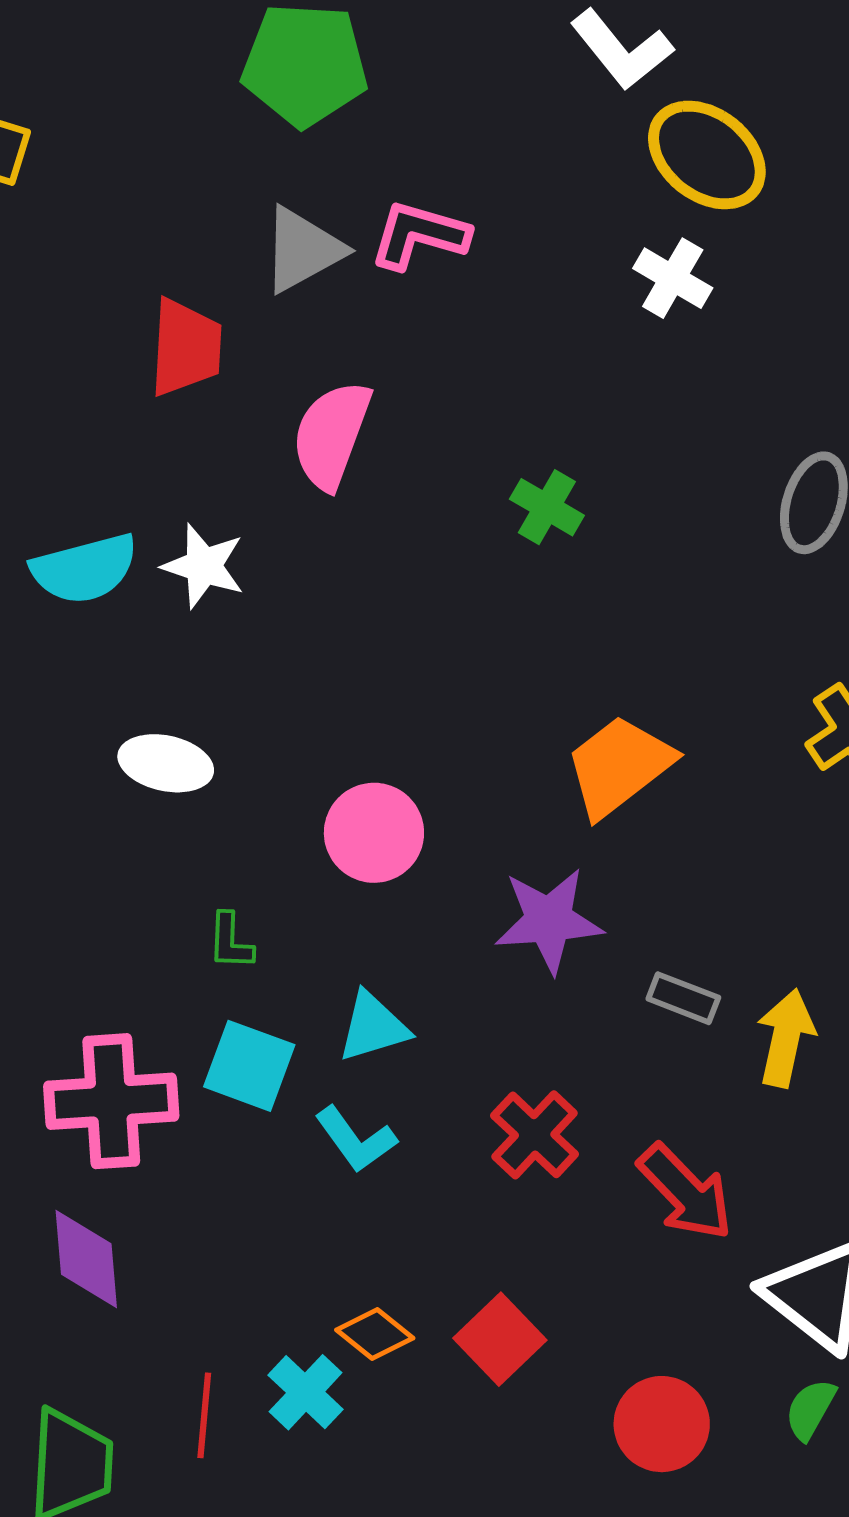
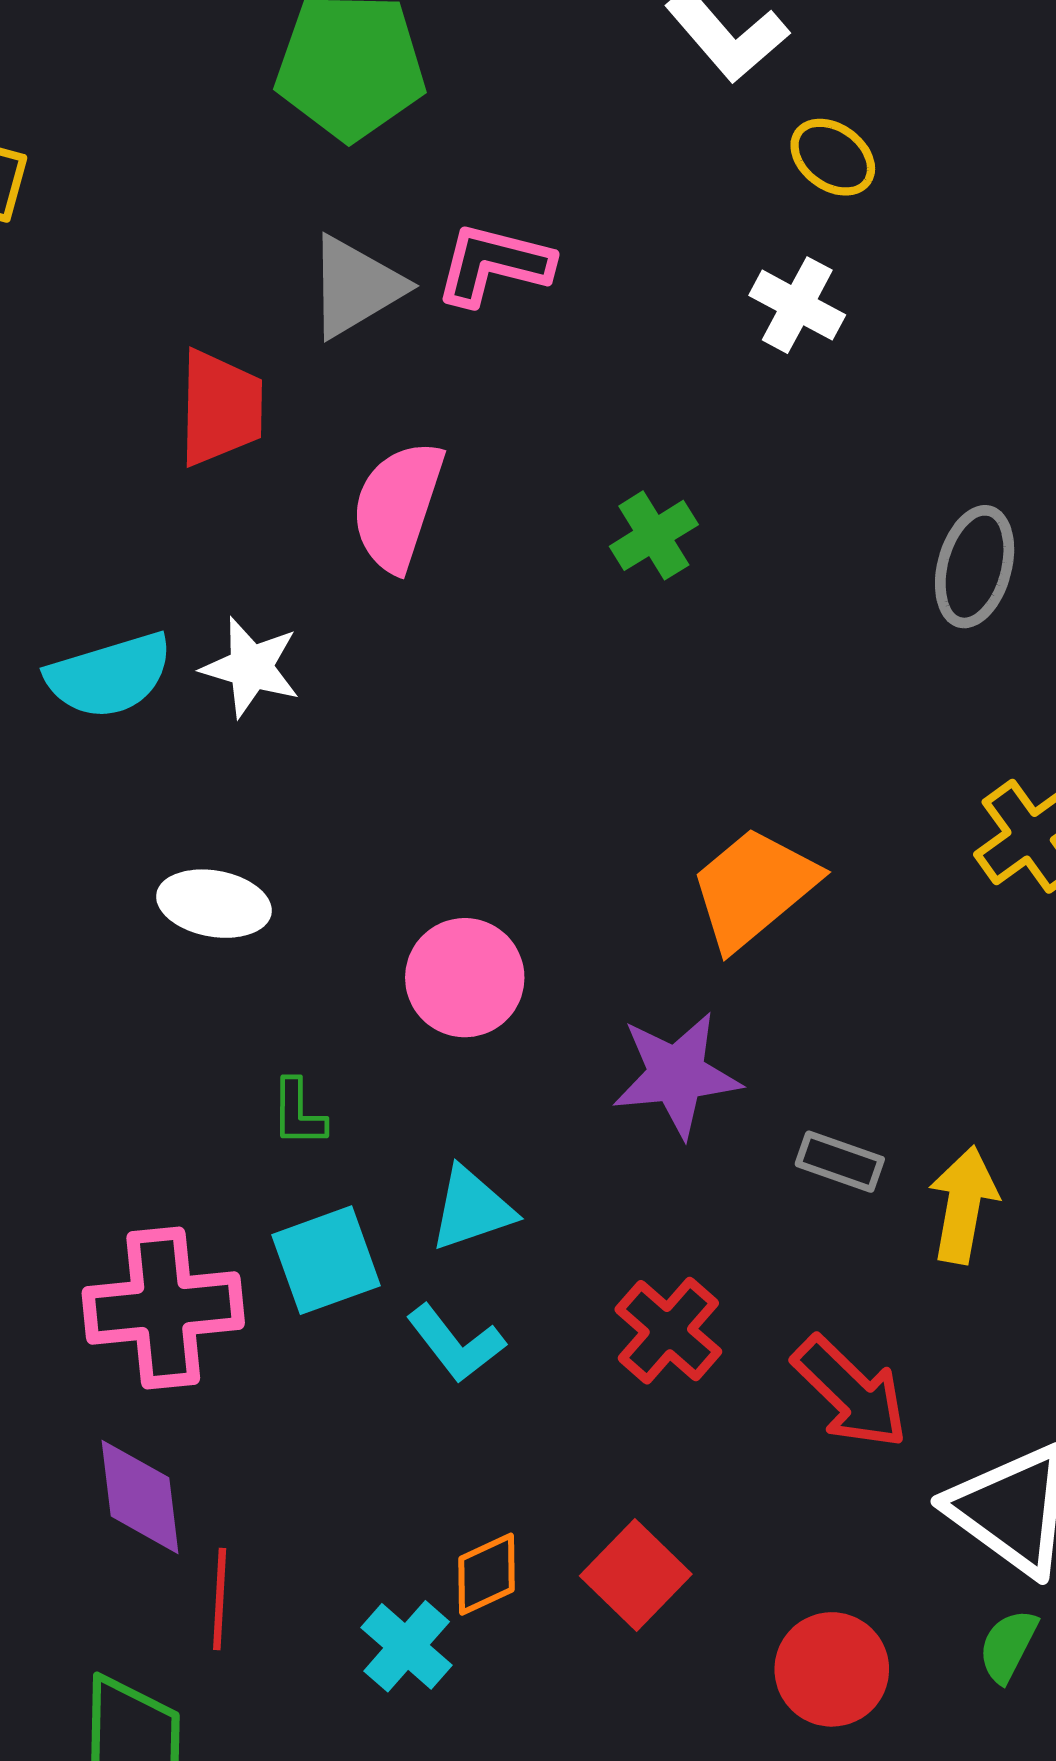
yellow ellipse: (707, 155) -> (833, 157), size x0.6
green cross: (547, 507) -> (654, 535), moved, turned 30
cyan square: (249, 1066) -> (326, 1260), turned -38
orange diamond: (375, 1334) -> (486, 1574), turned -62
red line: (204, 1415) -> (220, 1599), moved

